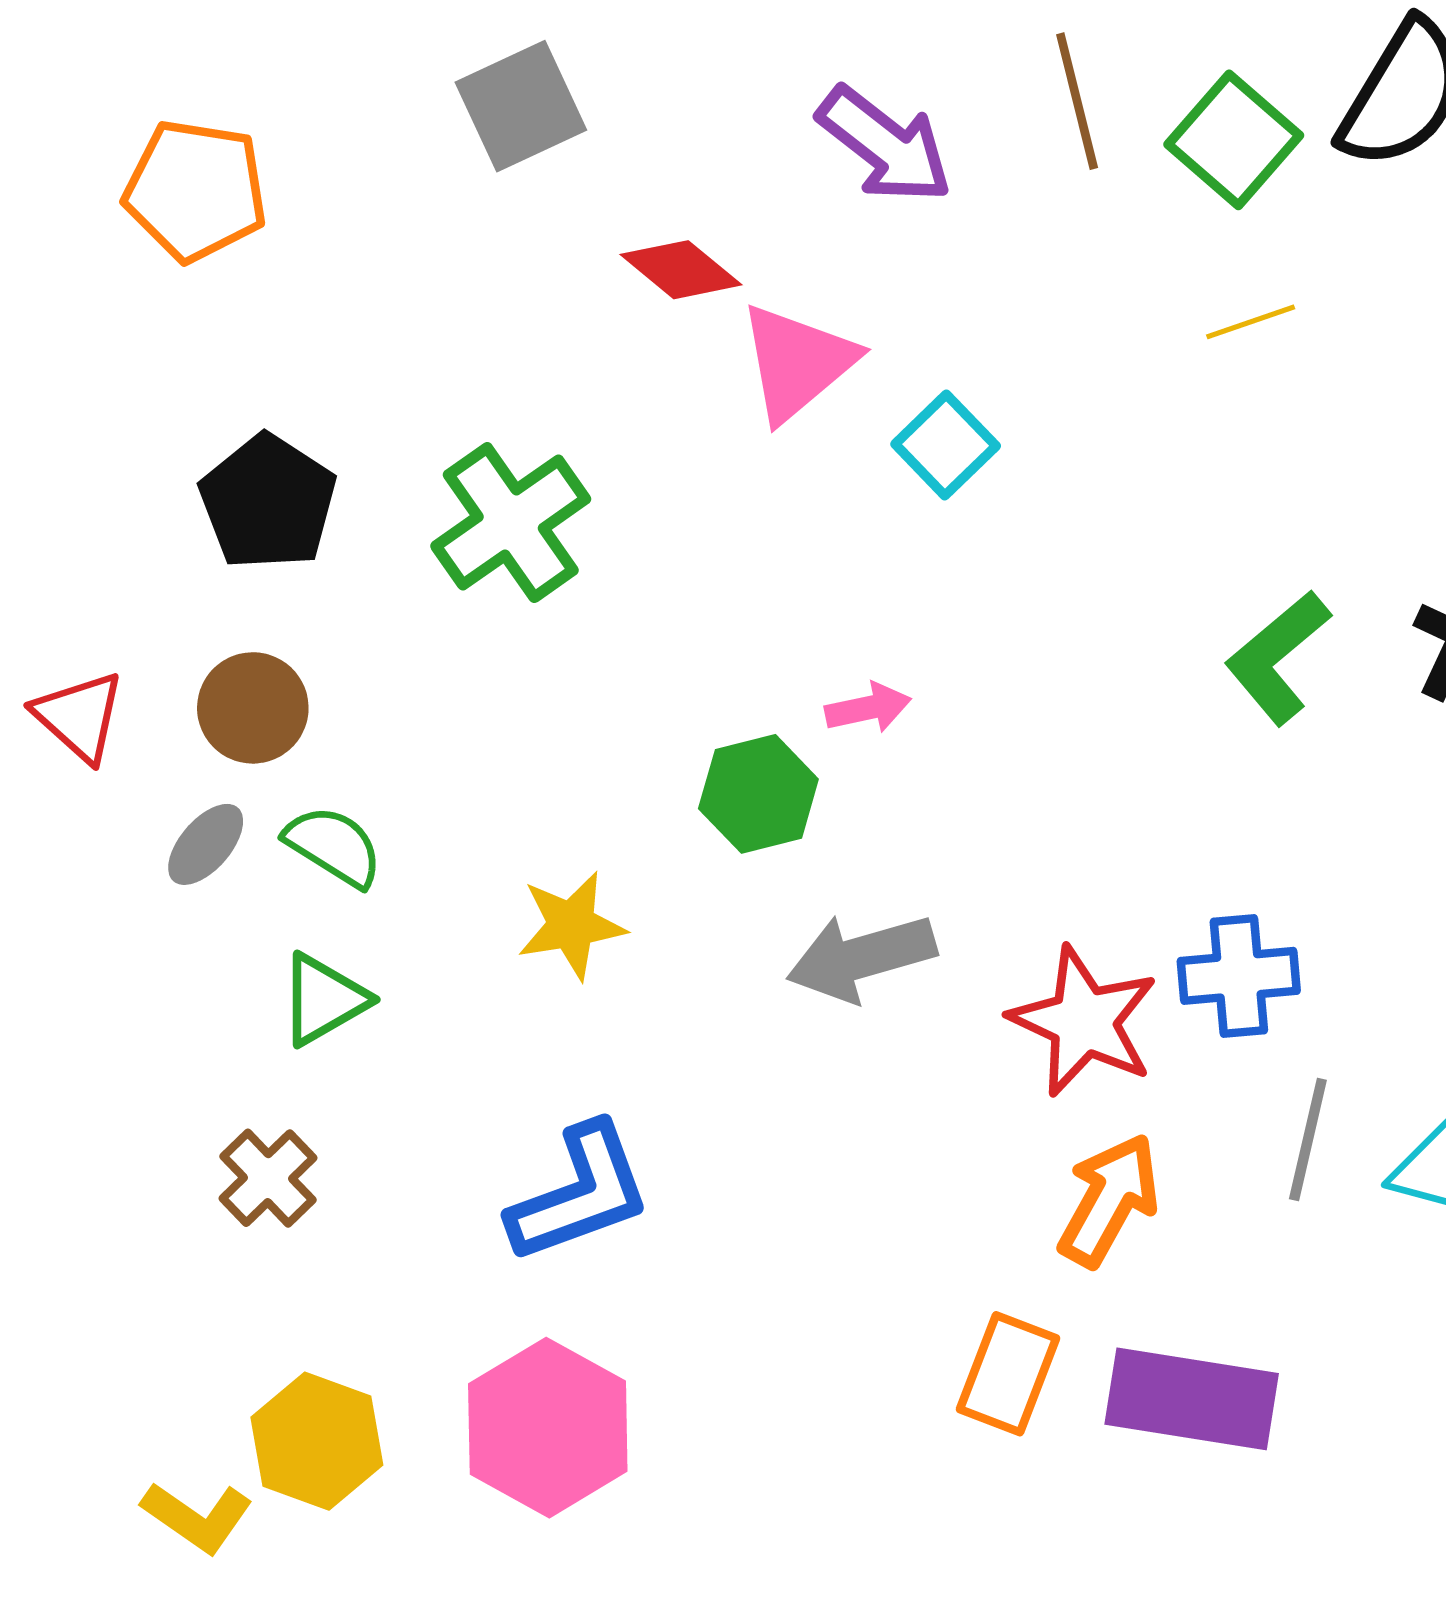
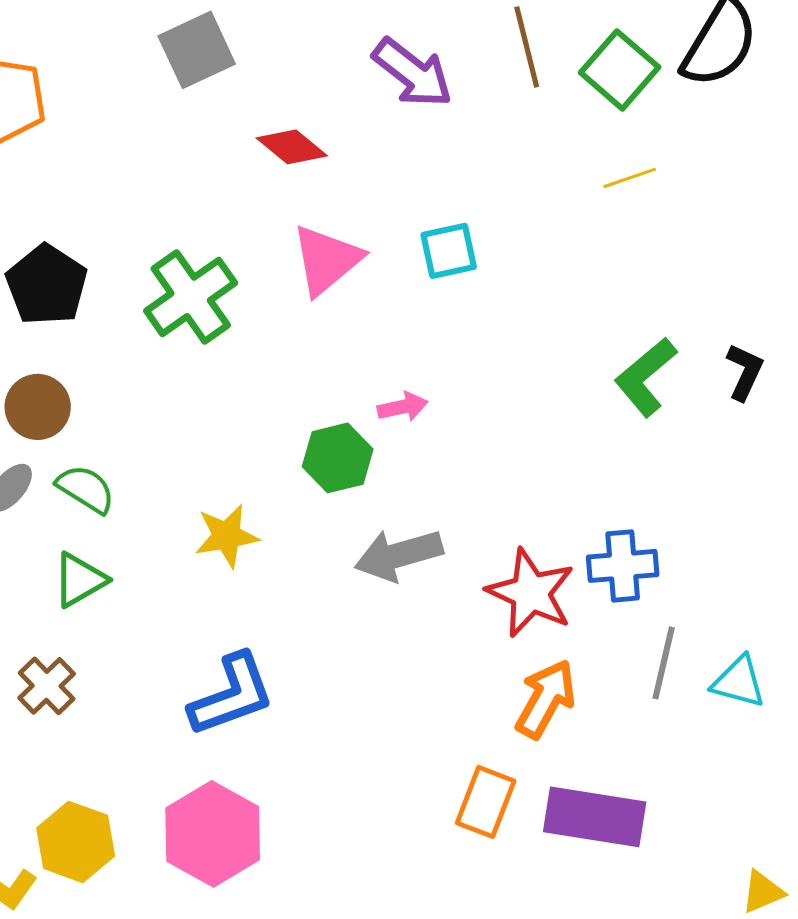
pink triangle: (797, 362) -> (327, 260), moved
cyan square: (946, 445) -> (449, 251), turned 32

